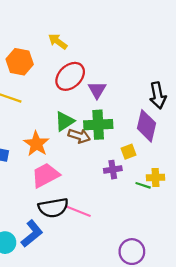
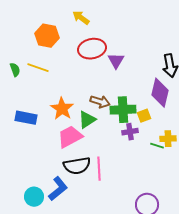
red ellipse: (70, 76) -> (92, 49), turned 32
green triangle: (65, 121) -> (87, 120), moved
green cross: (98, 125) -> (123, 110), moved
pink line: (78, 211) -> (99, 169), turned 65

